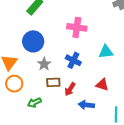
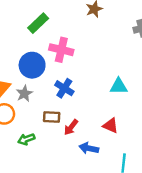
pink cross: (77, 27) -> (61, 50), moved
blue cross: (73, 60) -> (64, 88), moved
gray star: (44, 64) -> (24, 94), moved

